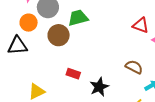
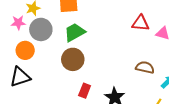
brown circle: (59, 35) -> (73, 59), moved
red rectangle: (73, 74) -> (85, 91), turned -72

